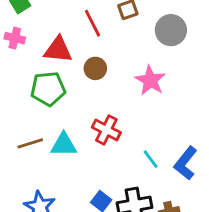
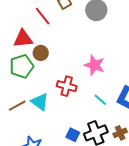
brown circle: (95, 68) -> (41, 53), moved
pink star: (150, 80) -> (94, 65), moved
cyan triangle: (64, 145) -> (40, 102), turned 48

